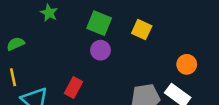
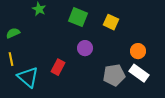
purple circle: (100, 50) -> (85, 48), moved
orange circle: (187, 64) -> (138, 51), moved

